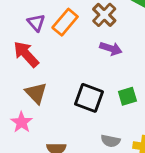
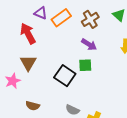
purple triangle: (36, 23) -> (41, 13), turned -40
green square: (127, 96) -> (85, 65), moved

